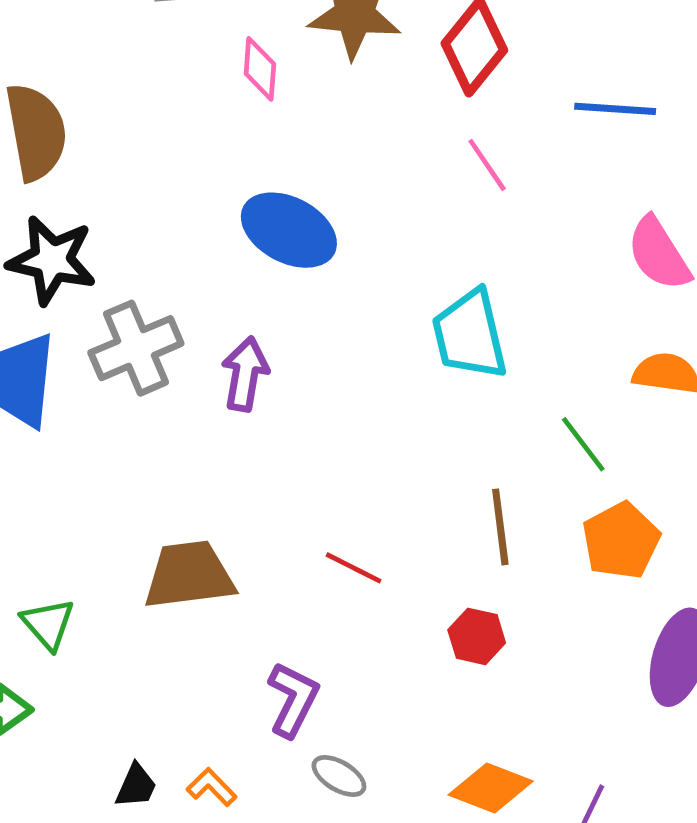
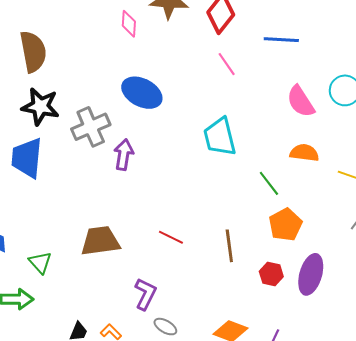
gray cross: (136, 348) -> (91, 127), moved
brown line: (500, 527) -> (229, 246), moved
red hexagon: (477, 636) -> (271, 274), moved

